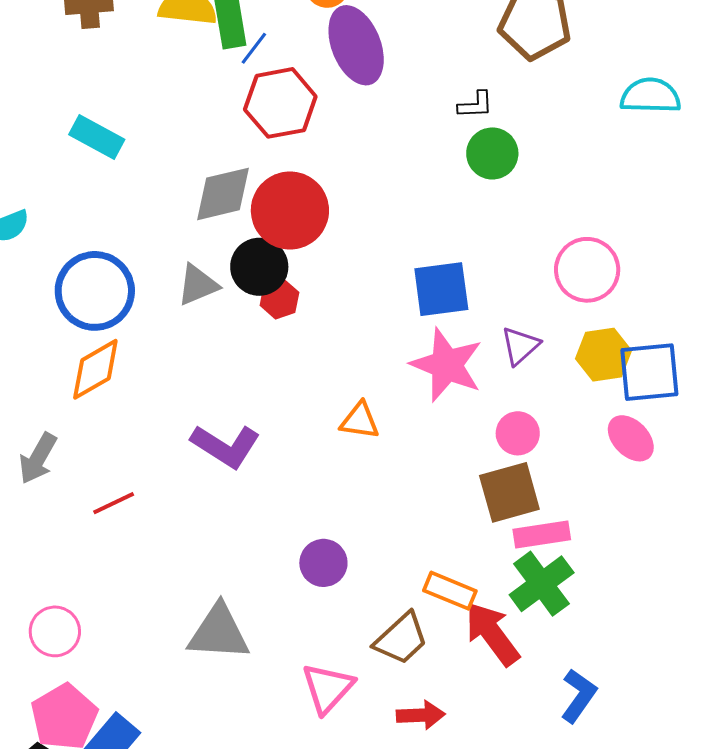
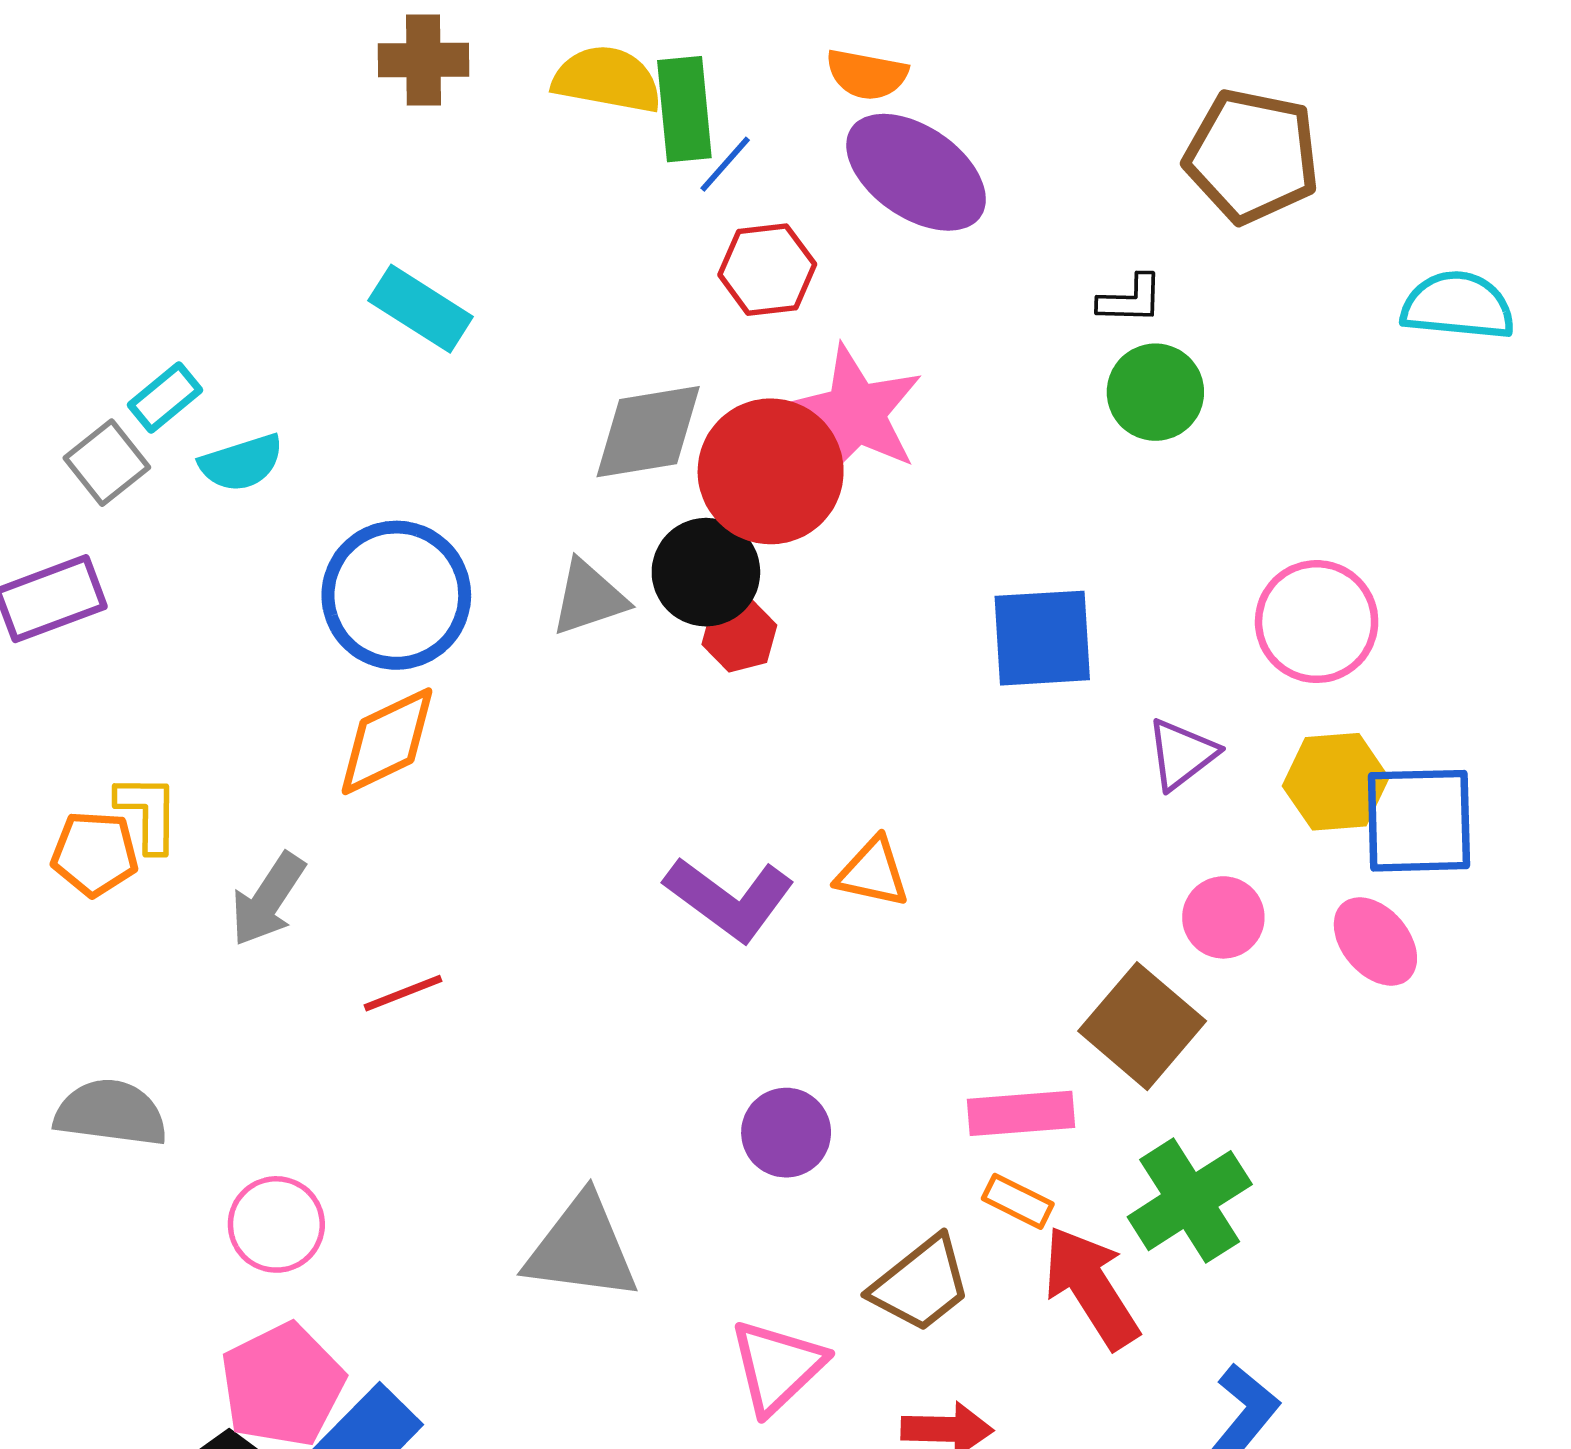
purple ellipse: (356, 45) -> (916, 172), turned -38
red hexagon: (280, 103) -> (767, 270), size x0.7
pink star: (447, 365) -> (855, 413), moved
pink circle: (518, 433) -> (1223, 917), moved
purple L-shape: (226, 446) -> (729, 899), moved
brown square: (509, 492) -> (1142, 1026), turned -38
pink rectangle: (542, 534) -> (1021, 1113), moved
orange rectangle: (450, 591) -> (1018, 1201), size x0.7

